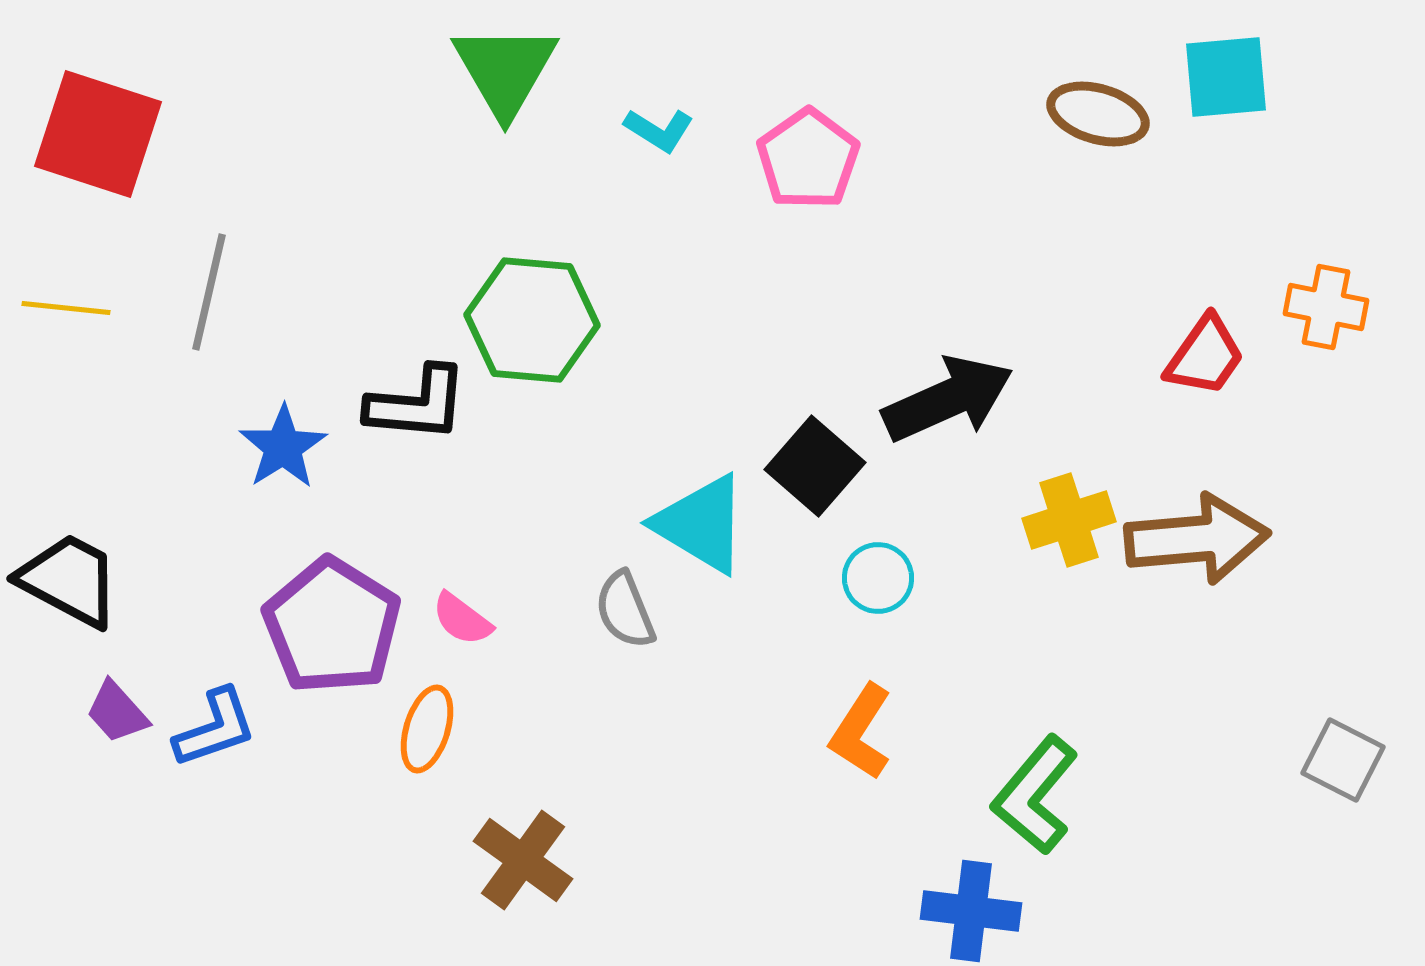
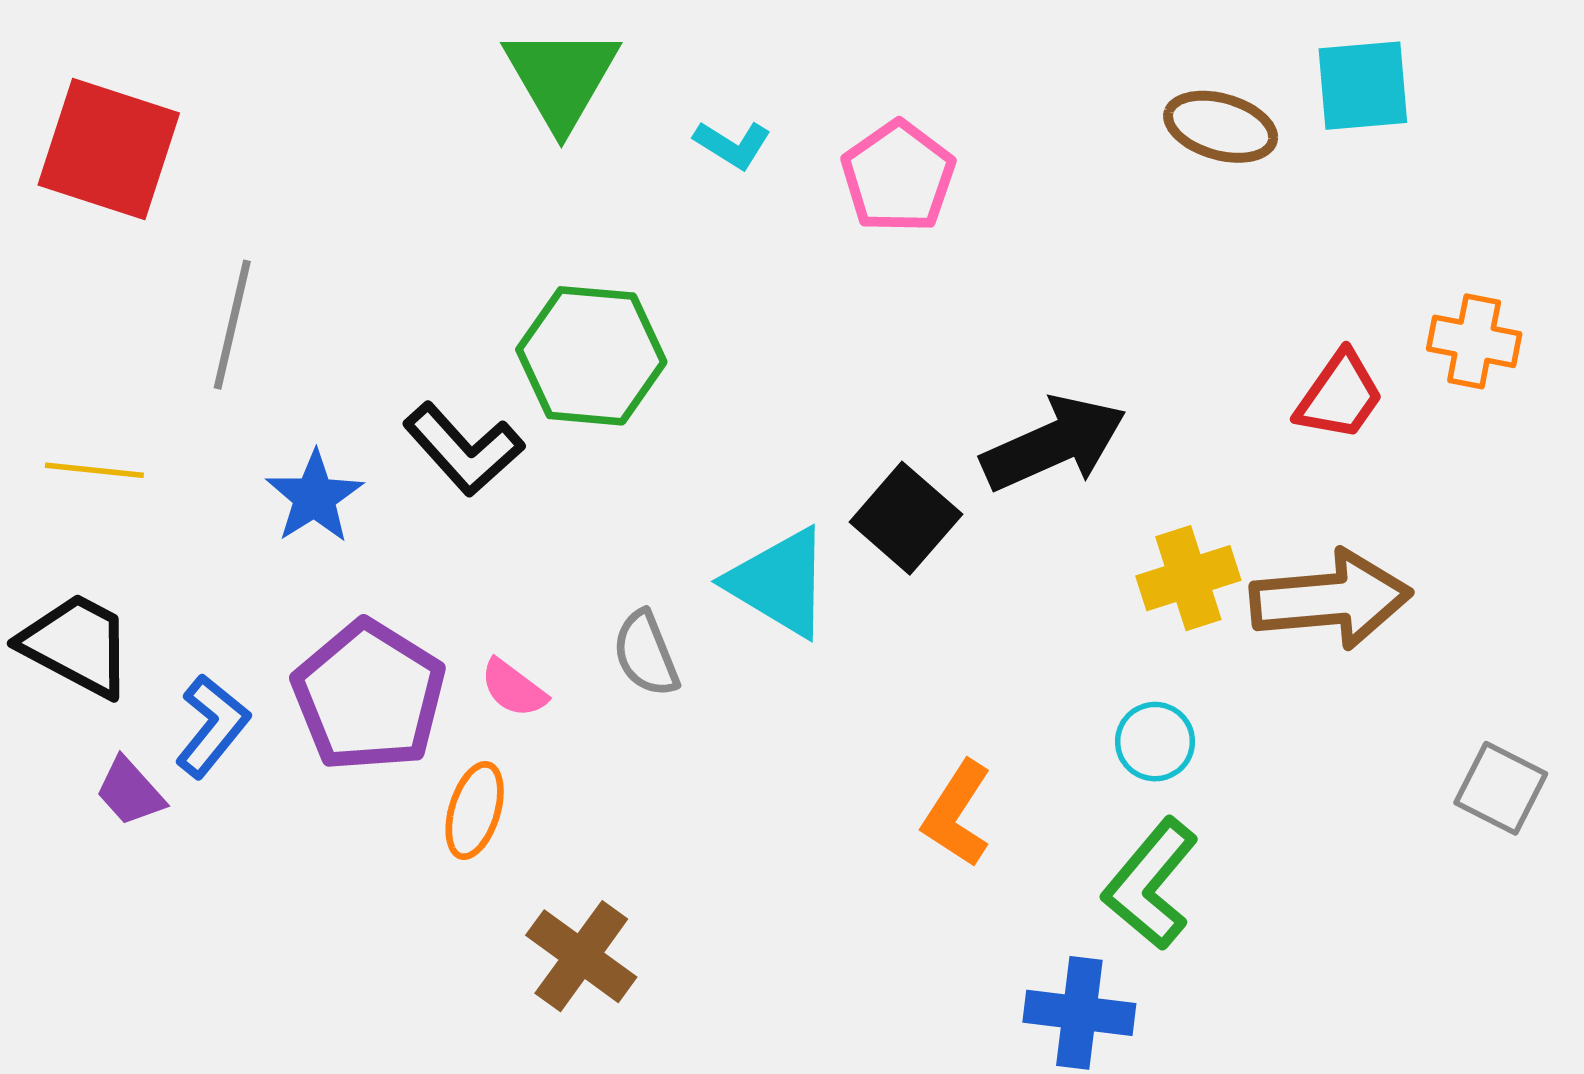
yellow line: (66, 308) -> (94, 470), moved
black L-shape: (417, 404) -> (463, 449), turned 43
cyan circle: (878, 578) -> (1155, 742), moved
gray semicircle: (625, 610) -> (646, 654), moved
blue L-shape: (215, 728) -> (212, 726), moved, turned -32
gray square: (1343, 760) -> (1501, 788), moved

